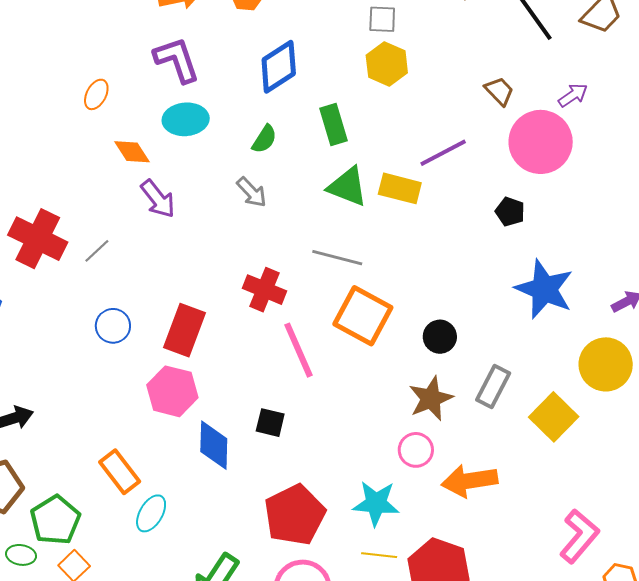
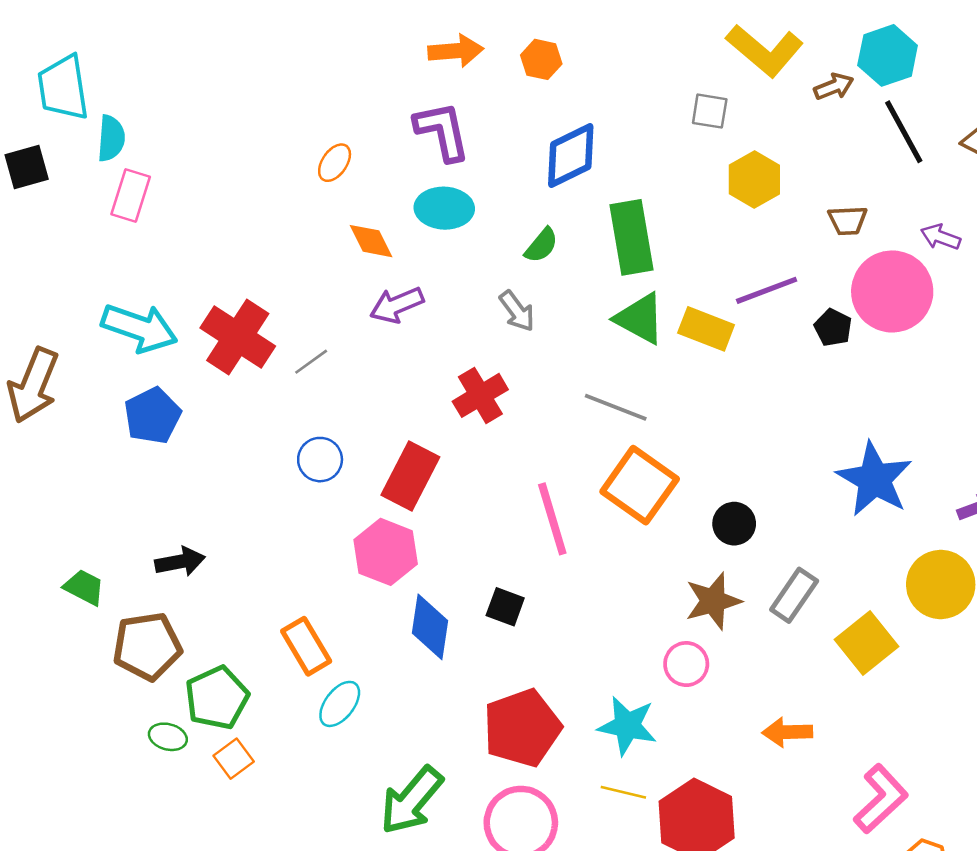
yellow hexagon: (387, 64) -> (754, 180), moved
brown trapezoid: (499, 91) -> (848, 220), turned 124
purple arrow: (573, 95) -> (941, 237), turned -132
green rectangle: (333, 125) -> (632, 237), size x1.4
purple arrow: (158, 199) -> (397, 305), turned 99
black pentagon: (510, 212) -> (833, 328), moved
red cross: (265, 290) -> (480, 395), moved, turned 30
orange arrow: (470, 481) -> (787, 732), moved, size x0.7

